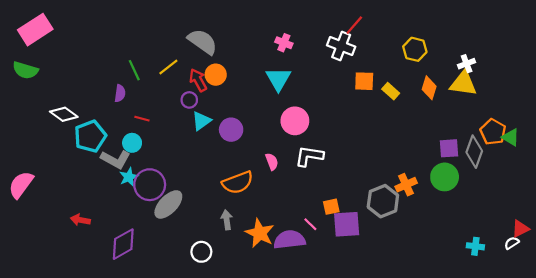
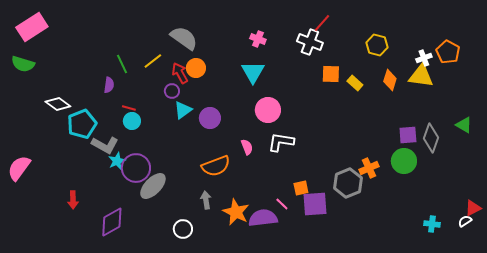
orange pentagon: (493, 132) -> (448, 52), moved
cyan circle: (132, 143) -> (132, 121), moved
red arrow: (80, 220) -> (73, 200), turned -102

